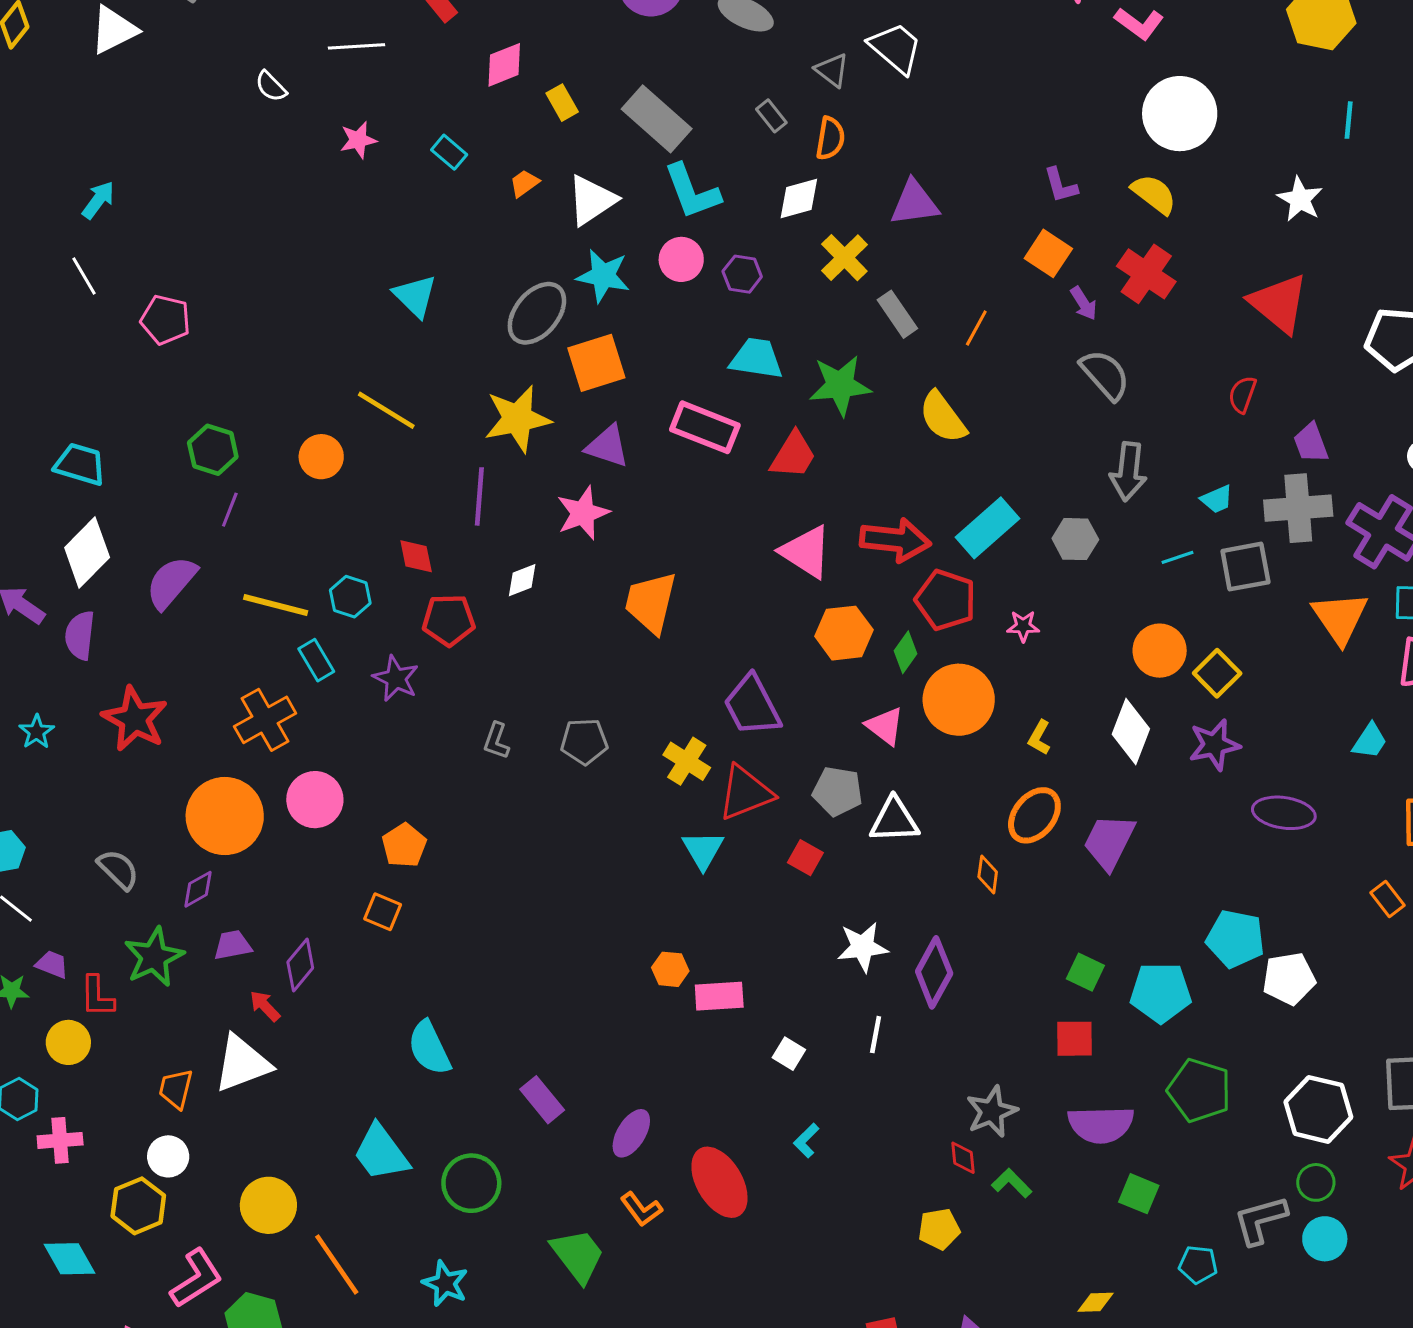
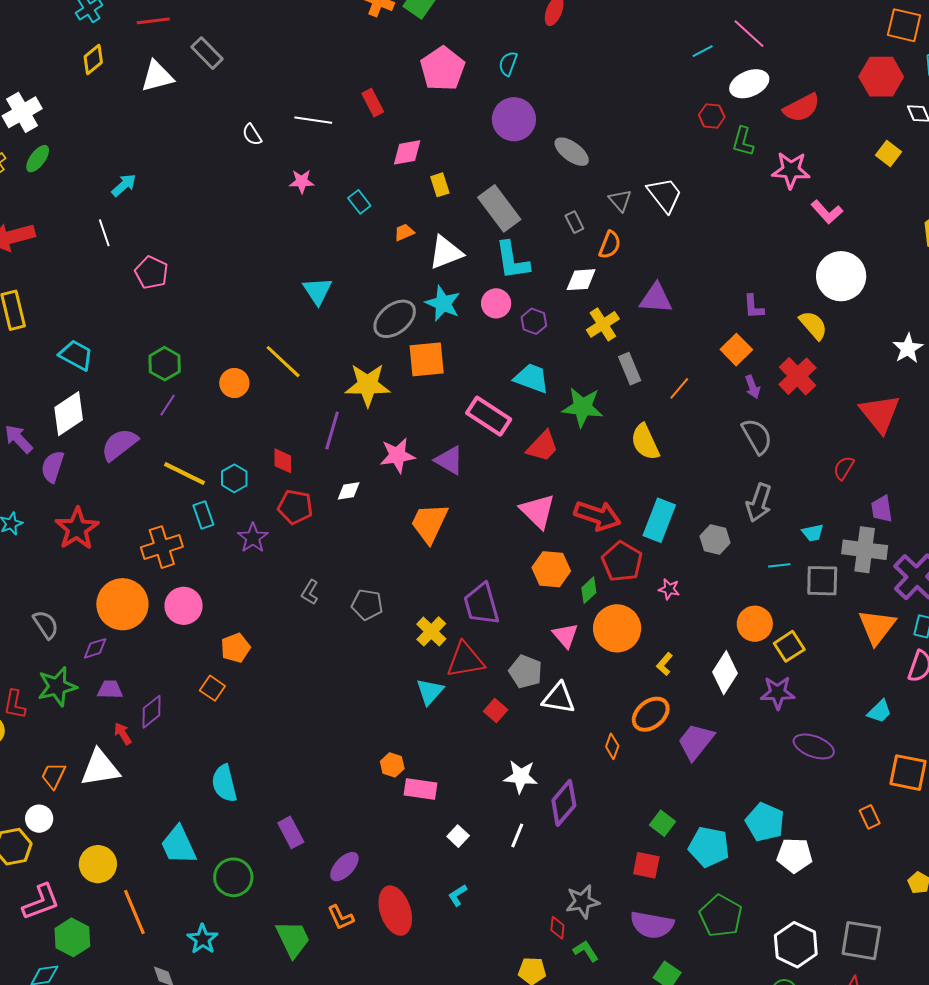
purple triangle: (607, 446) -> (449, 460), moved
cyan rectangle: (988, 528) -> (659, 520), turned -39

